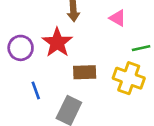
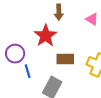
purple circle: (21, 48) -> (15, 54), moved

